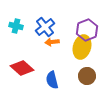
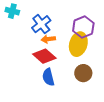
cyan cross: (16, 26) -> (12, 11), moved
red diamond: (22, 68) -> (44, 56), moved

